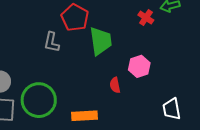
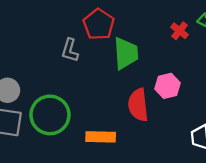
red semicircle: (115, 85) -> (138, 105), size x1.8

